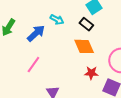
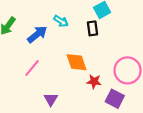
black rectangle: (86, 24) -> (92, 28), turned 40
orange diamond: (84, 46) -> (76, 62), moved

